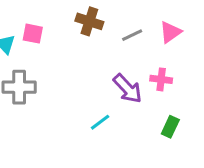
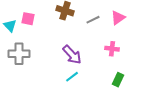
purple arrow: (128, 89) -> (72, 55), moved

